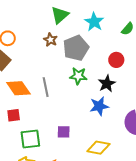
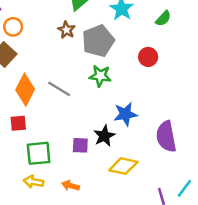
black star: (107, 84) -> (104, 136), moved
gray line: (46, 87) -> (59, 89), turned -48
orange diamond: (18, 88) -> (25, 90), turned 60

